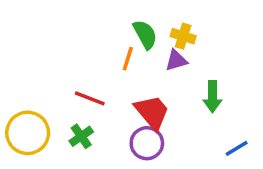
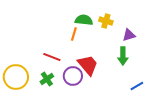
green semicircle: (145, 34) -> (84, 20), turned -54
purple triangle: (176, 60) -> (129, 35), moved
purple circle: (147, 143) -> (73, 76), moved

